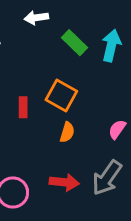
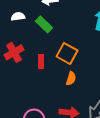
green rectangle: (75, 43) -> (44, 24), moved

